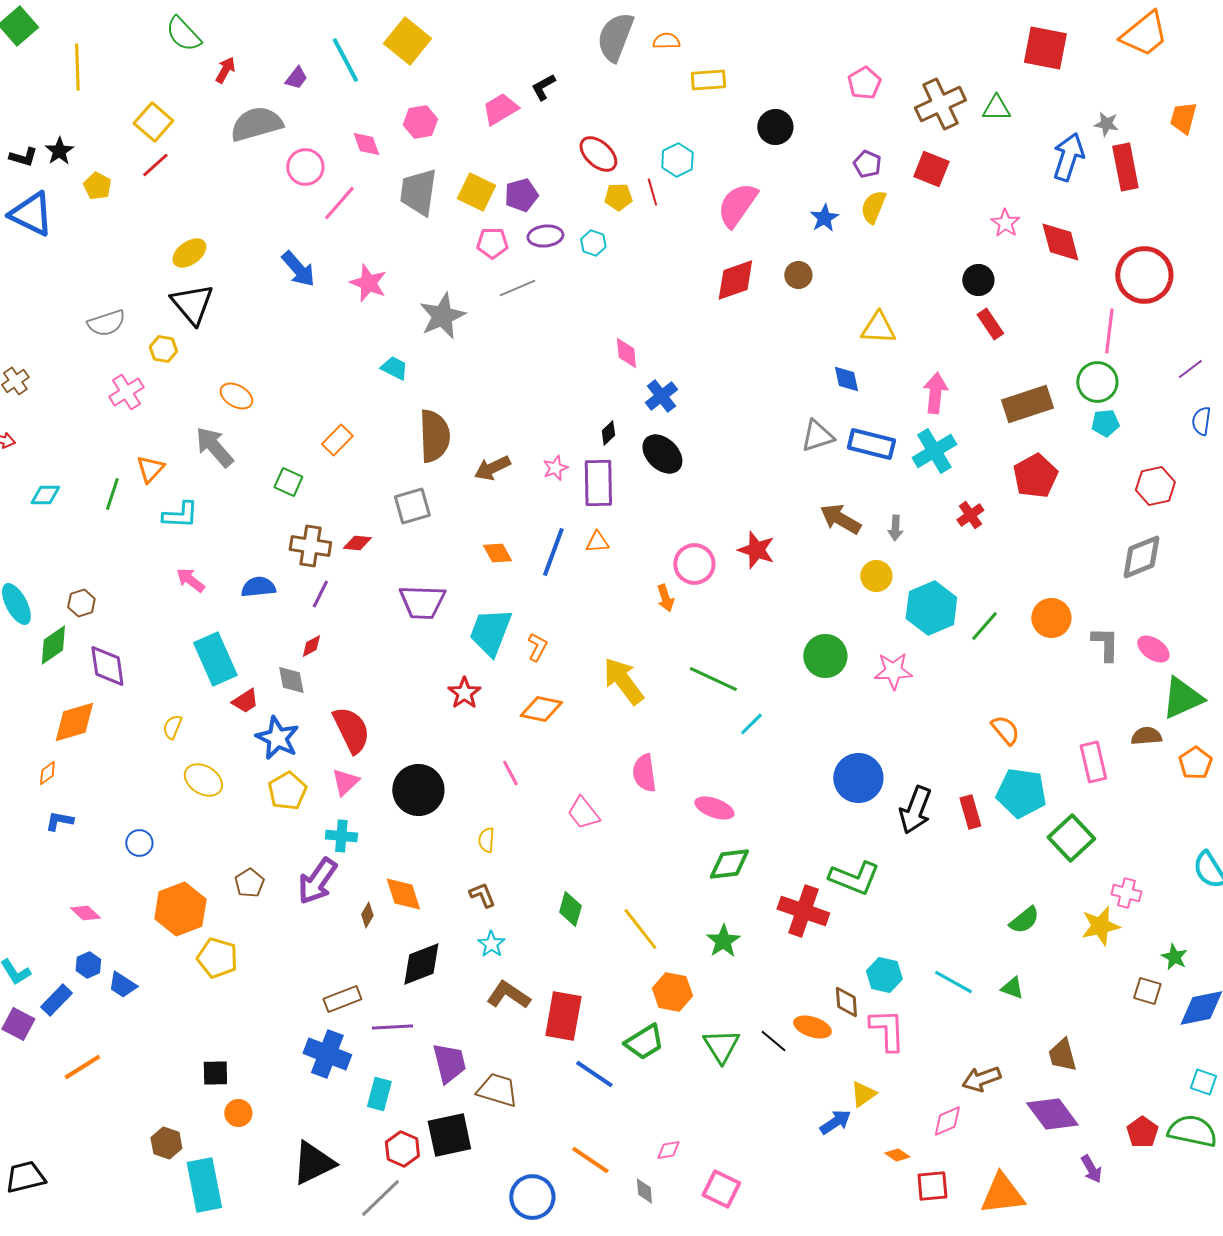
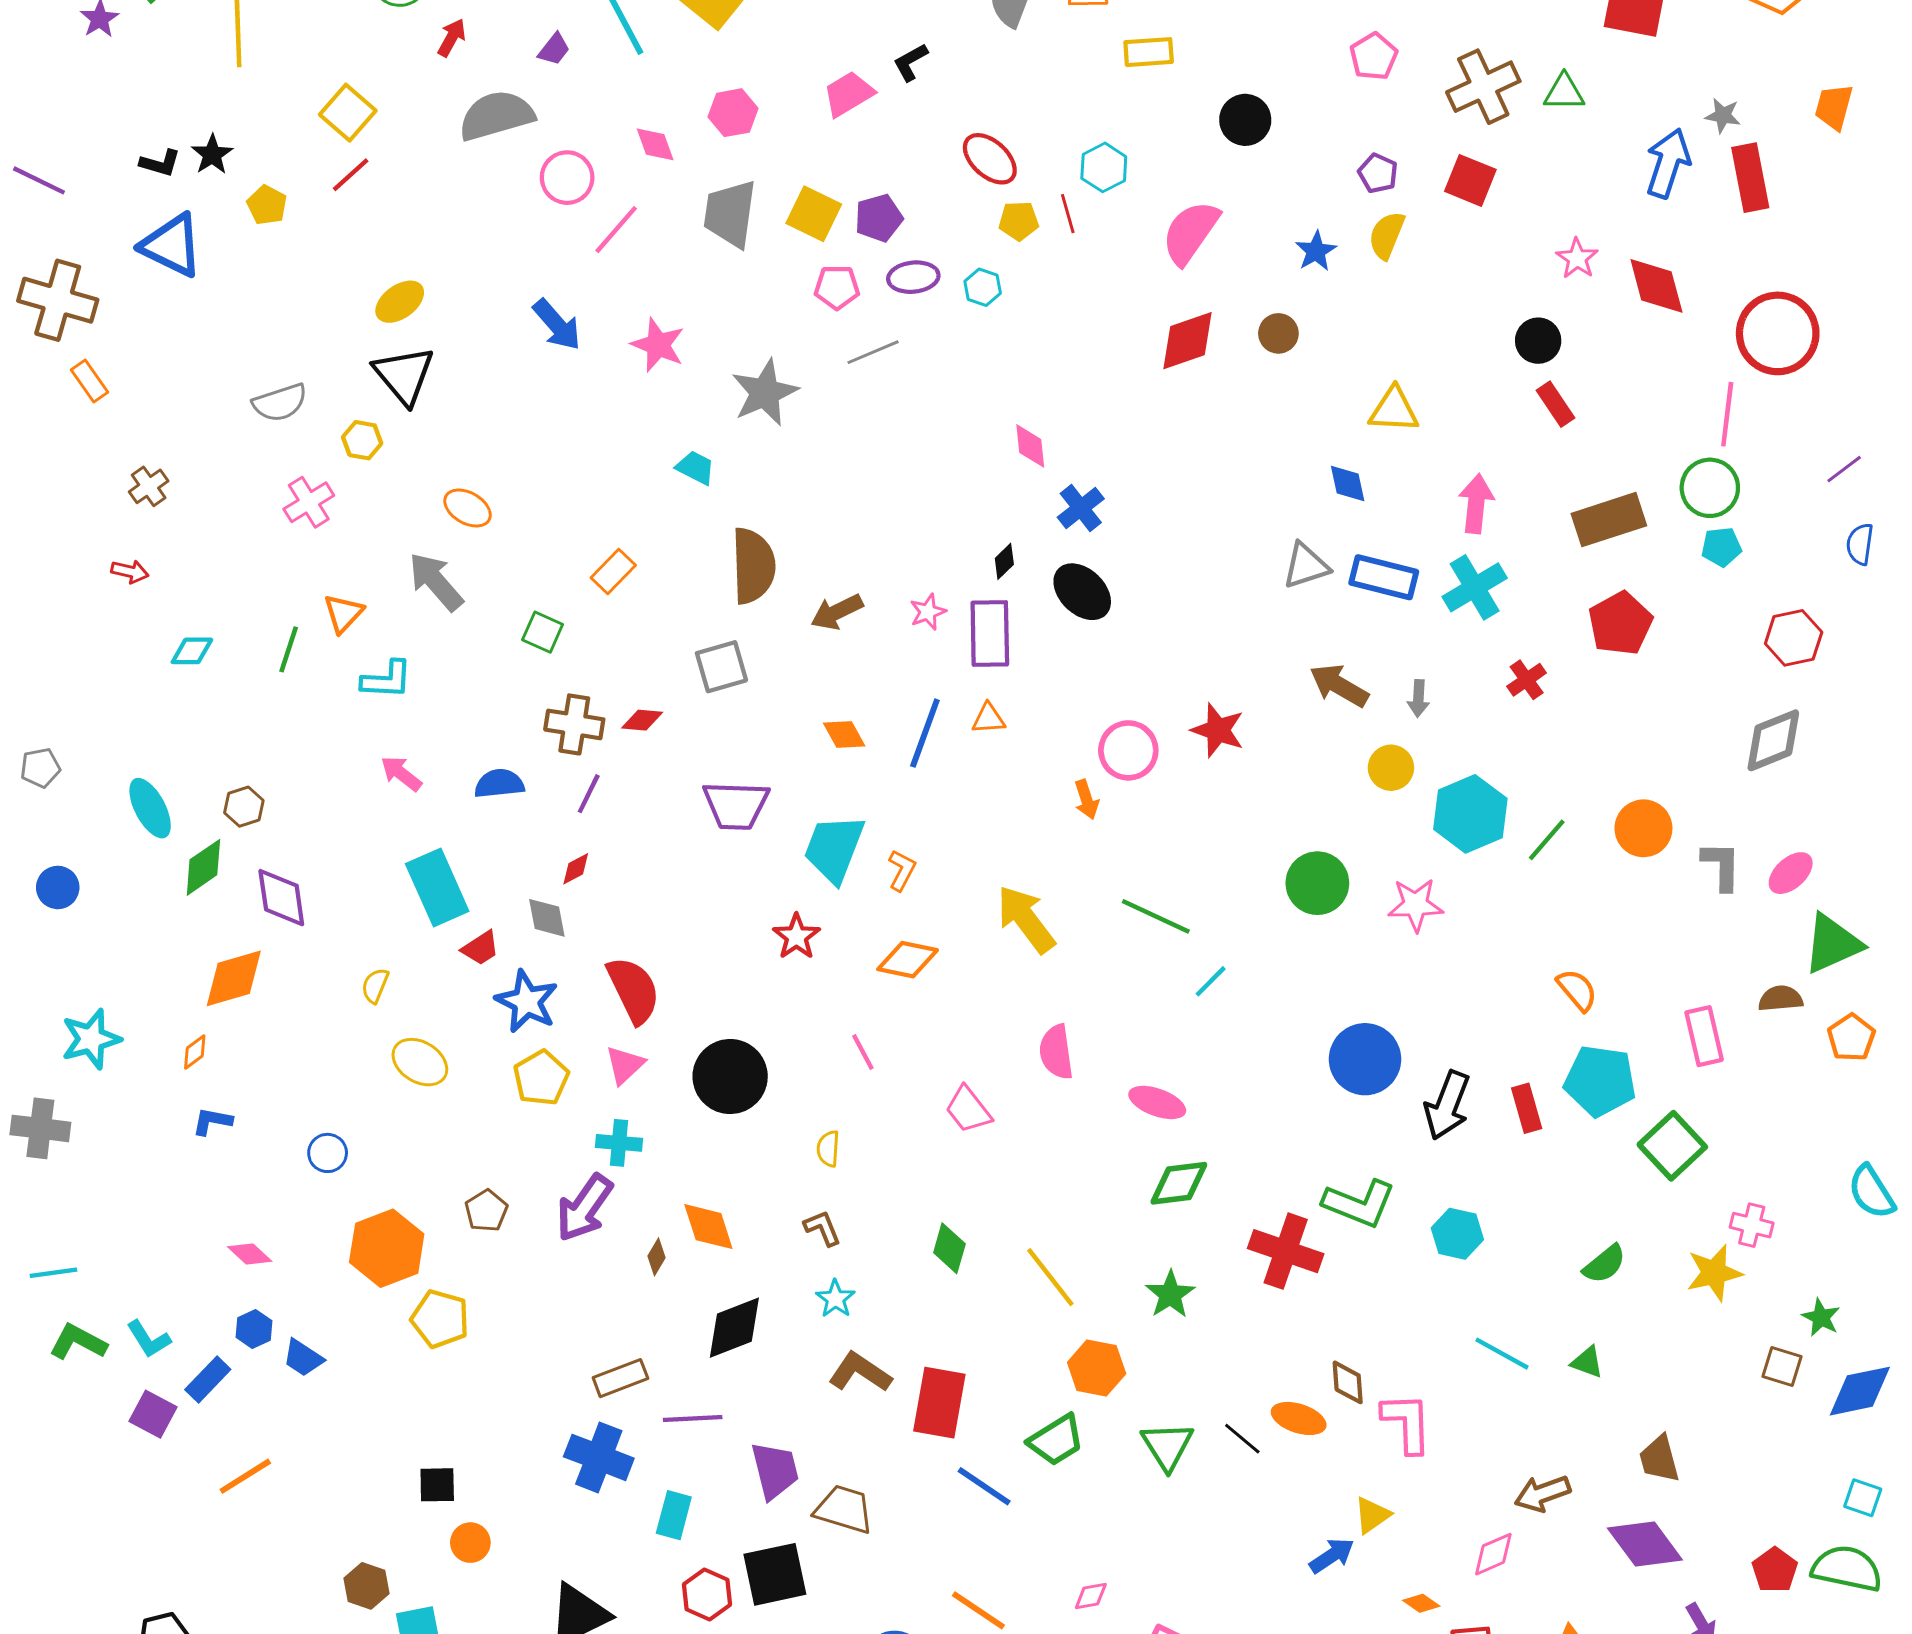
pink ellipse: (1153, 649) -> (1791, 873), turned -76
cyan hexagon: (884, 975) -> (1457, 1234), moved

